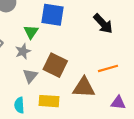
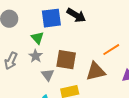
black arrow: (103, 24) -> (76, 15), moved

